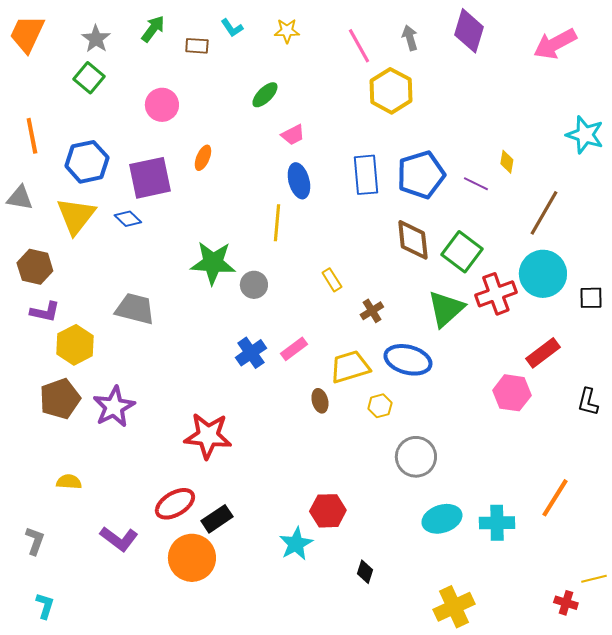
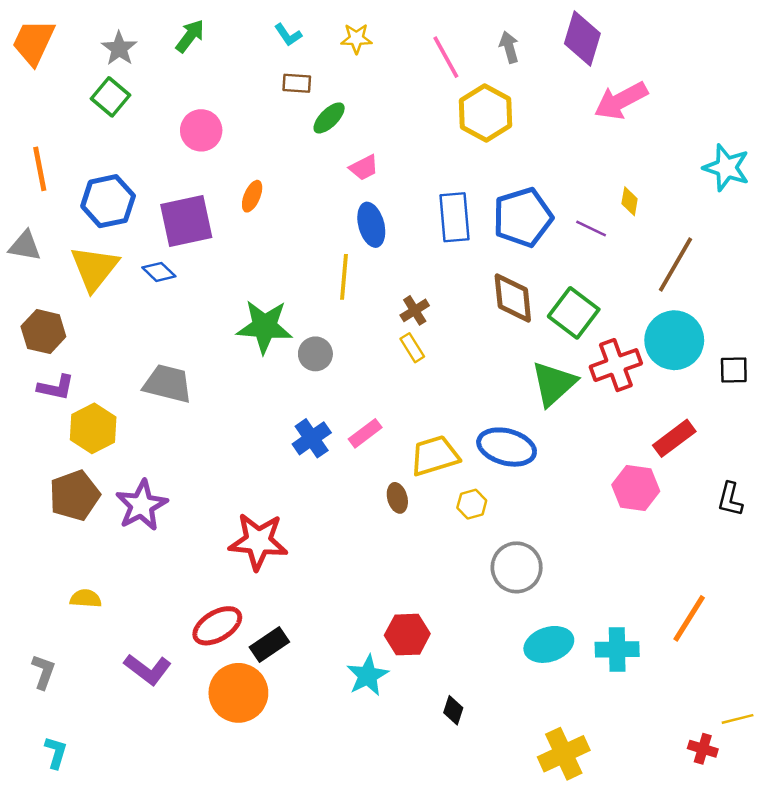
pink arrow: (555, 44) -> (621, 101), moved
brown rectangle: (197, 46) -> (297, 83), moved
brown cross: (372, 311) -> (415, 310), moved

